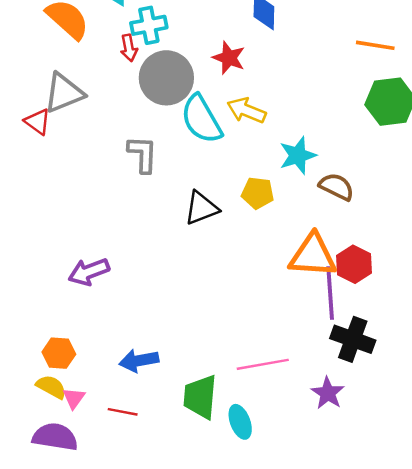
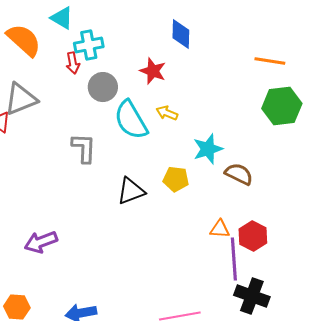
gray circle: (166, 78) -> (103, 87), size x0.7
yellow arrow: (246, 110) -> (167, 113), size x0.7
orange triangle: (313, 255) -> (220, 229), size x0.5

